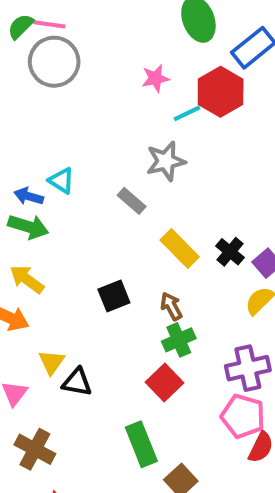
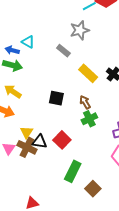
black square: (114, 296) -> (56, 98), turned 35
red square: (164, 383) -> (62, 140), moved
green rectangle: (141, 444) -> (73, 171), turned 50
brown cross: (35, 449) -> (27, 147), moved

